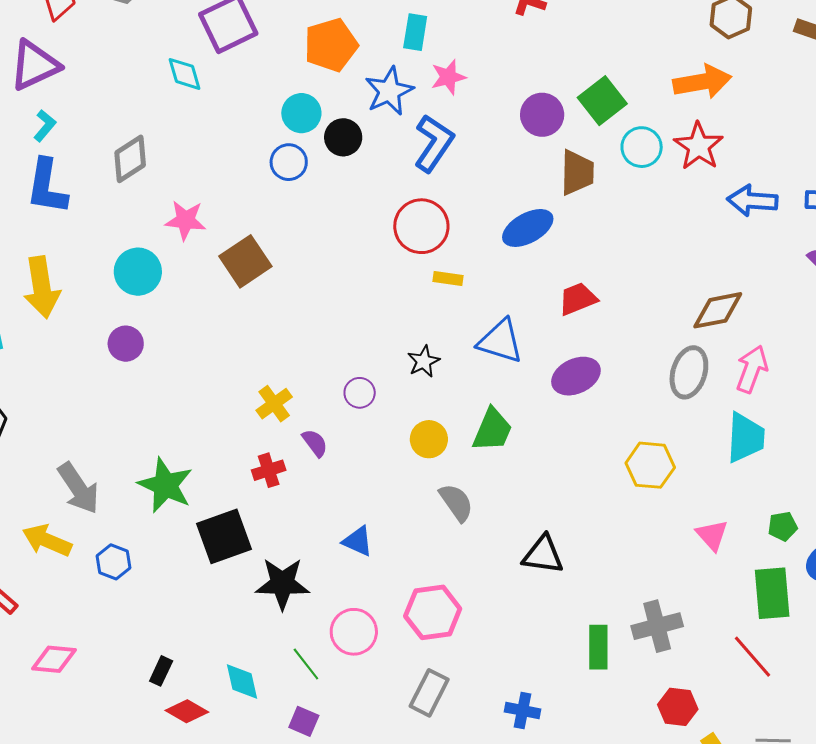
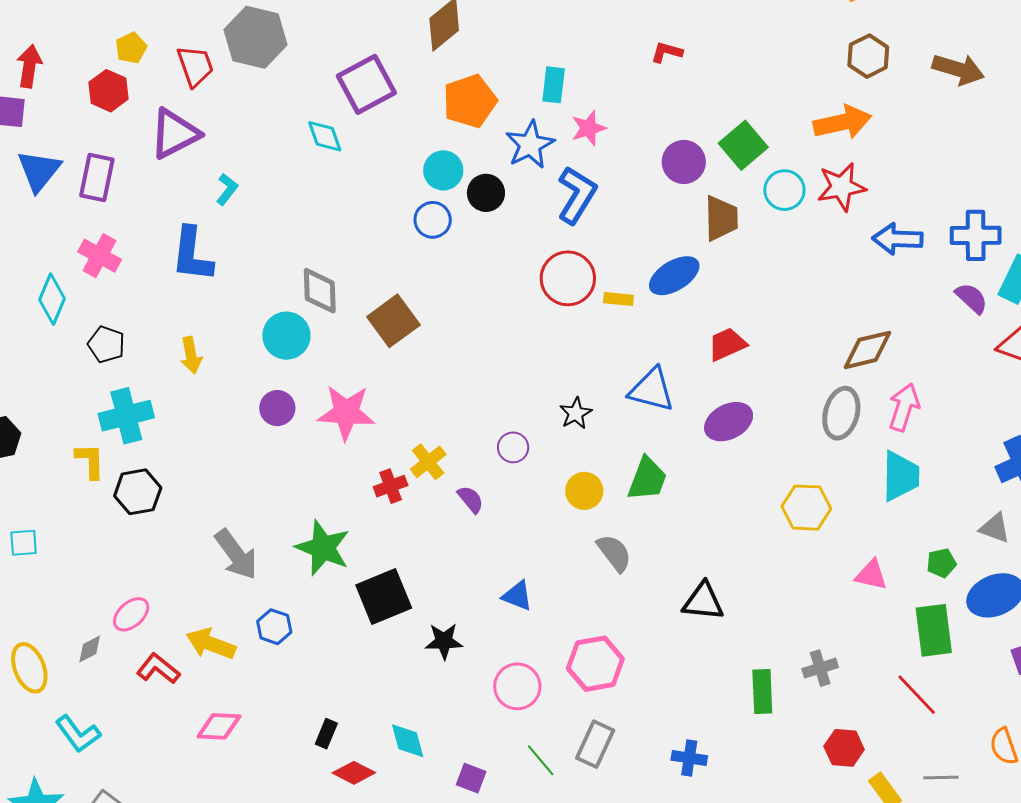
cyan L-shape: (45, 126) -> (227, 189), moved
red star: (699, 146) -> (841, 187), turned 30
gray diamond: (130, 159) -> (320, 291), moved, turned -57
pink star: (185, 220) -> (346, 413), moved, size x1.4
yellow rectangle: (448, 279) -> (618, 299), moved
yellow arrow: (42, 287) -> (191, 355), size x0.6
red cross: (269, 470) -> (391, 486), moved
pink triangle: (712, 535) -> (871, 575), turned -33
yellow arrow: (47, 540) -> (211, 644), moved
black star: (282, 584) -> (444, 641), size x0.7
gray cross: (657, 626) -> (820, 668), size x0.7
green line: (306, 664) -> (541, 760), moved

